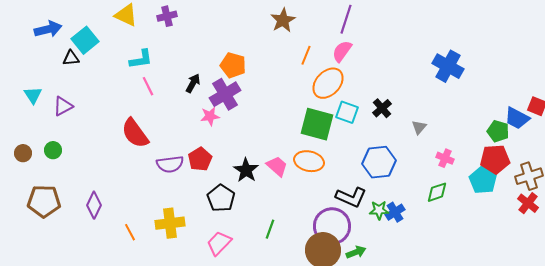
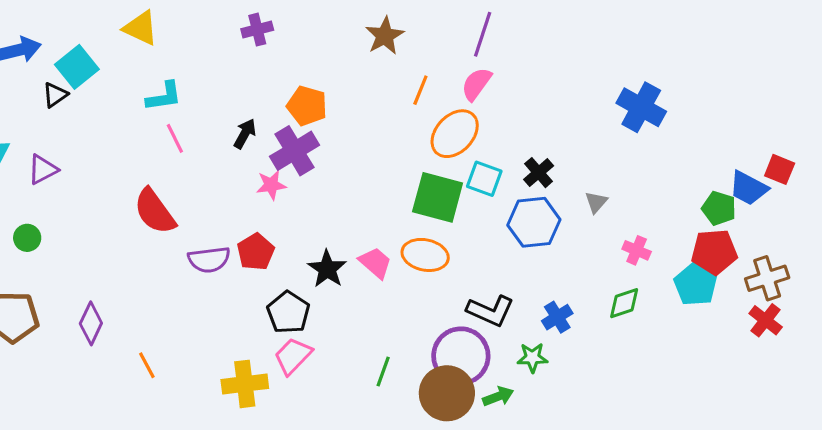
purple cross: (167, 16) -> (257, 30), moved
black triangle: (71, 58) -> (55, 95), turned -30
blue hexagon: (379, 162) -> (534, 222), moved
green star: (379, 210) -> (532, 358), moved
blue cross: (395, 212) -> (557, 317), moved
yellow cross: (170, 223) -> (245, 384), moved
green line: (270, 229) -> (383, 372), moved
pink trapezoid: (219, 243) -> (293, 356), moved

